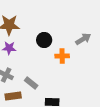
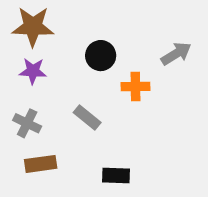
gray rectangle: (31, 83) -> (87, 117), moved

